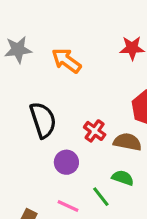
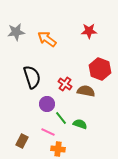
green semicircle: (123, 178) -> (80, 124), moved
green line: (101, 197) -> (61, 118), moved

